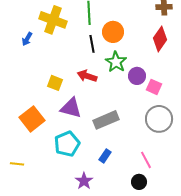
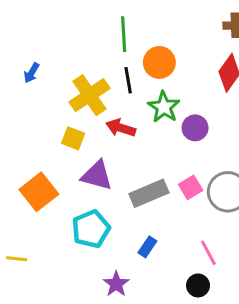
yellow cross: (53, 20) -> (89, 95), moved, turned 36
pink square: (154, 87) -> (191, 187), moved, turned 35

